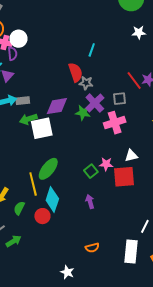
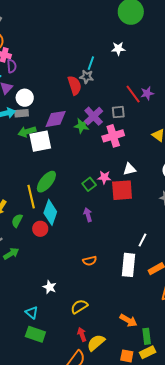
white star: (139, 32) -> (118, 49), moved
white circle: (18, 39) -> (25, 98), moved
gray star: (86, 83) -> (87, 77), moved
white star: (67, 272) -> (50, 287), moved

